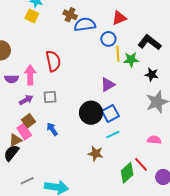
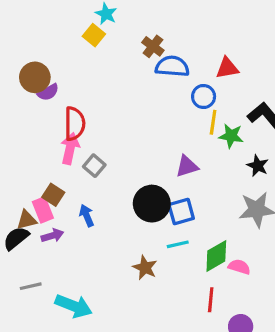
red semicircle: (53, 61) -> (75, 124), moved
pink arrow: (30, 75) -> (70, 149), moved
purple semicircle: (12, 79) -> (48, 92), moved, turned -40
gray square: (50, 97) -> (94, 166), turned 32
purple arrow: (26, 100) -> (52, 236), moved
brown square: (28, 121) -> (53, 195), turned -32
red line: (141, 164) -> (211, 300), turned 35
green diamond: (127, 173) -> (216, 256), moved

